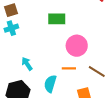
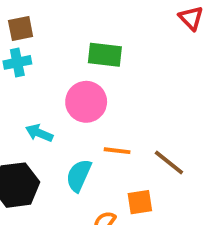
pink circle: (77, 46) -> (86, 102), moved
cyan arrow: (27, 64) -> (39, 133), turned -40

